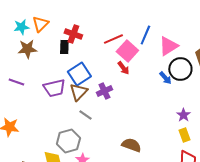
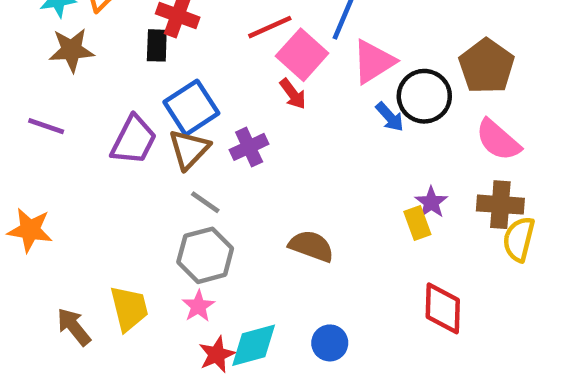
pink triangle: (168, 46) -> (374, 62), moved
purple trapezoid: (54, 88) -> (134, 140), turned -50
yellow rectangle: (184, 135) -> (417, 223), moved
gray hexagon: (68, 141) -> (205, 255), moved
brown semicircle: (131, 145) -> (311, 246), moved

